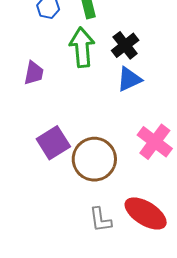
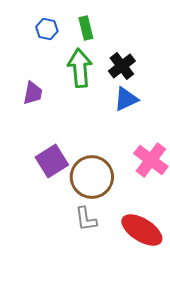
gray L-shape: (100, 220) -> (86, 219), moved

